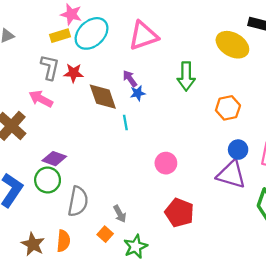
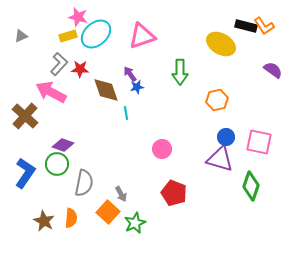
gray L-shape: (50, 67) -> (59, 64), turned 30
pink arrow: (41, 99) -> (51, 92), size x1.4
orange square: (105, 234) -> (108, 212), size x1.6

